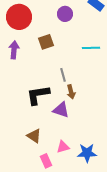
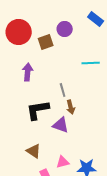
brown square: (46, 42) -> (46, 42), moved
purple arrow: (14, 50) -> (28, 72), moved

